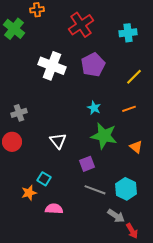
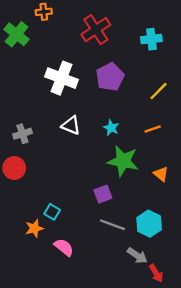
white triangle: (58, 141) -> (71, 125), moved, turned -30
pink semicircle: (54, 209) -> (64, 247), turned 36

